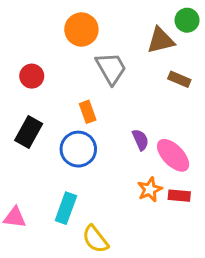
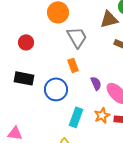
orange rectangle: (88, 112) -> (73, 65), moved
black rectangle: (29, 132) -> (24, 78), turned 72
cyan rectangle: (66, 208) -> (76, 117), moved

